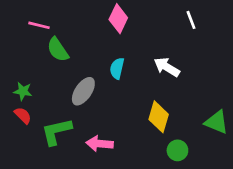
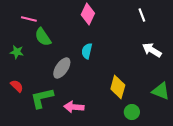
white arrow: (167, 67) -> (152, 50), moved
green star: (23, 91) -> (17, 52), moved

